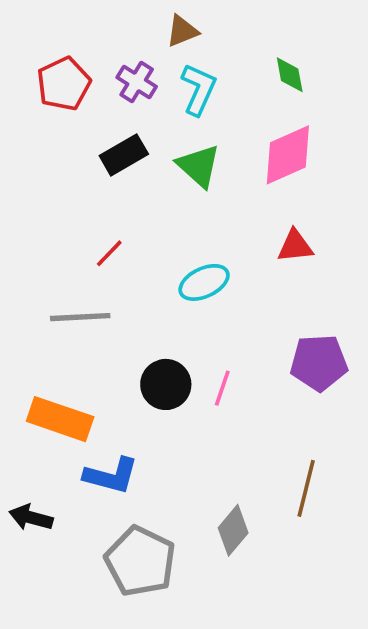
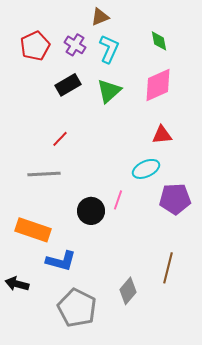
green triangle: (199, 166) -> (109, 91), turned 36
cyan ellipse: (204, 282) -> (146, 169), moved
pink line: (222, 388) -> (118, 200), moved

